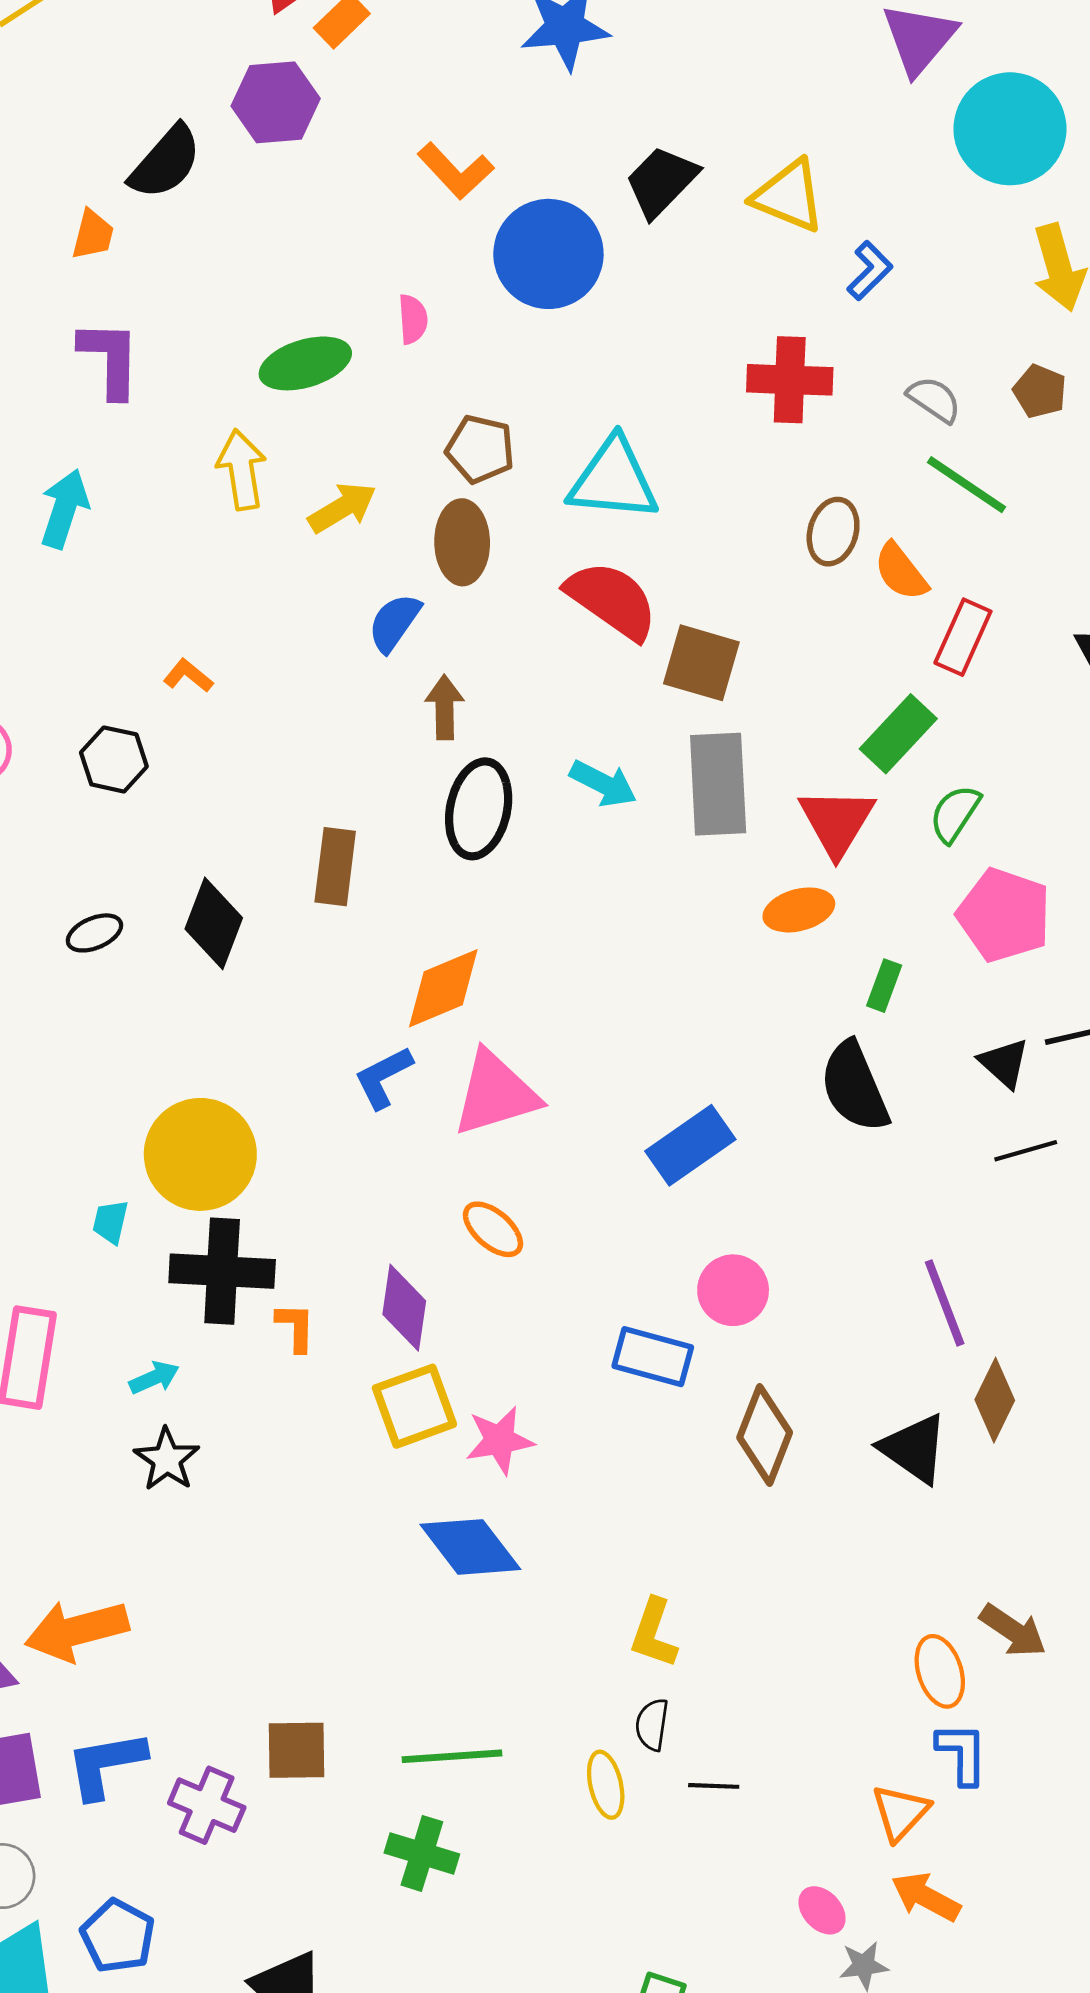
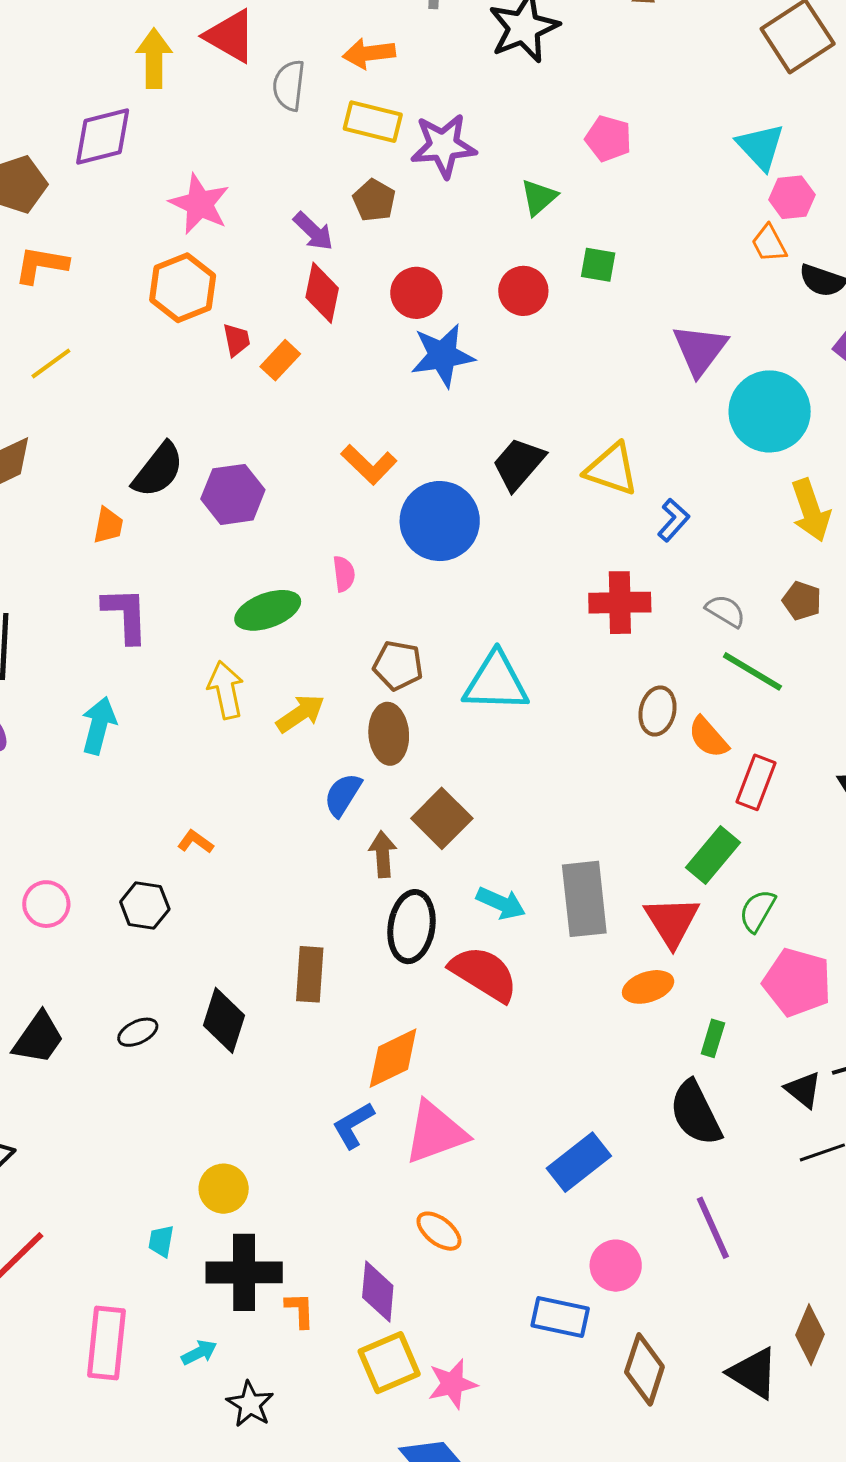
purple hexagon: (276, 102) -> (233, 494), moved
red semicircle: (612, 600) -> (484, 974), moved
brown square: (701, 663) -> (442, 818), moved, turned 32
yellow circle: (200, 1154) -> (224, 1189), size x0.6
purple line: (945, 1303) -> (713, 1228), moved
black star: (167, 1459) -> (250, 1404), moved

